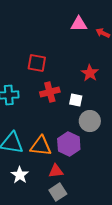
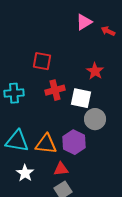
pink triangle: (79, 24) -> (84, 22), turned -30
white square: (76, 100) -> (81, 98), size x1.5

